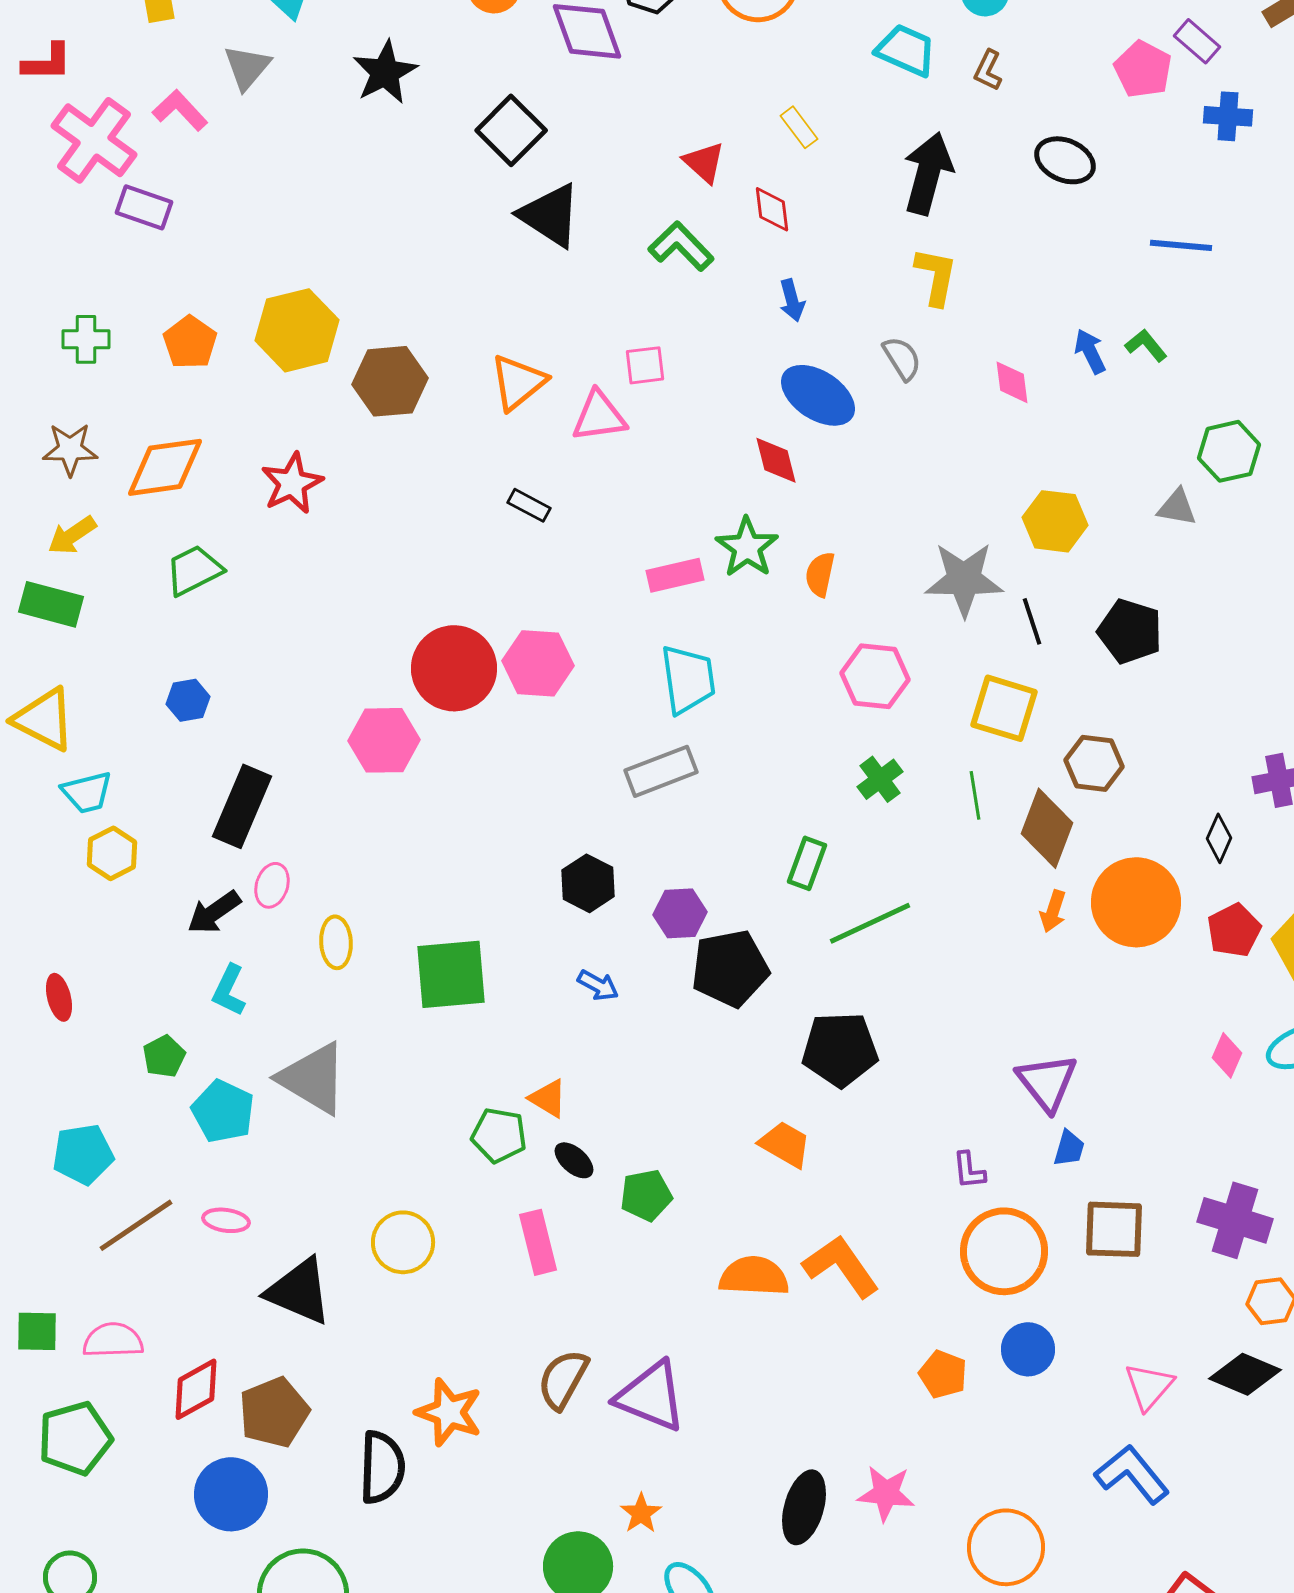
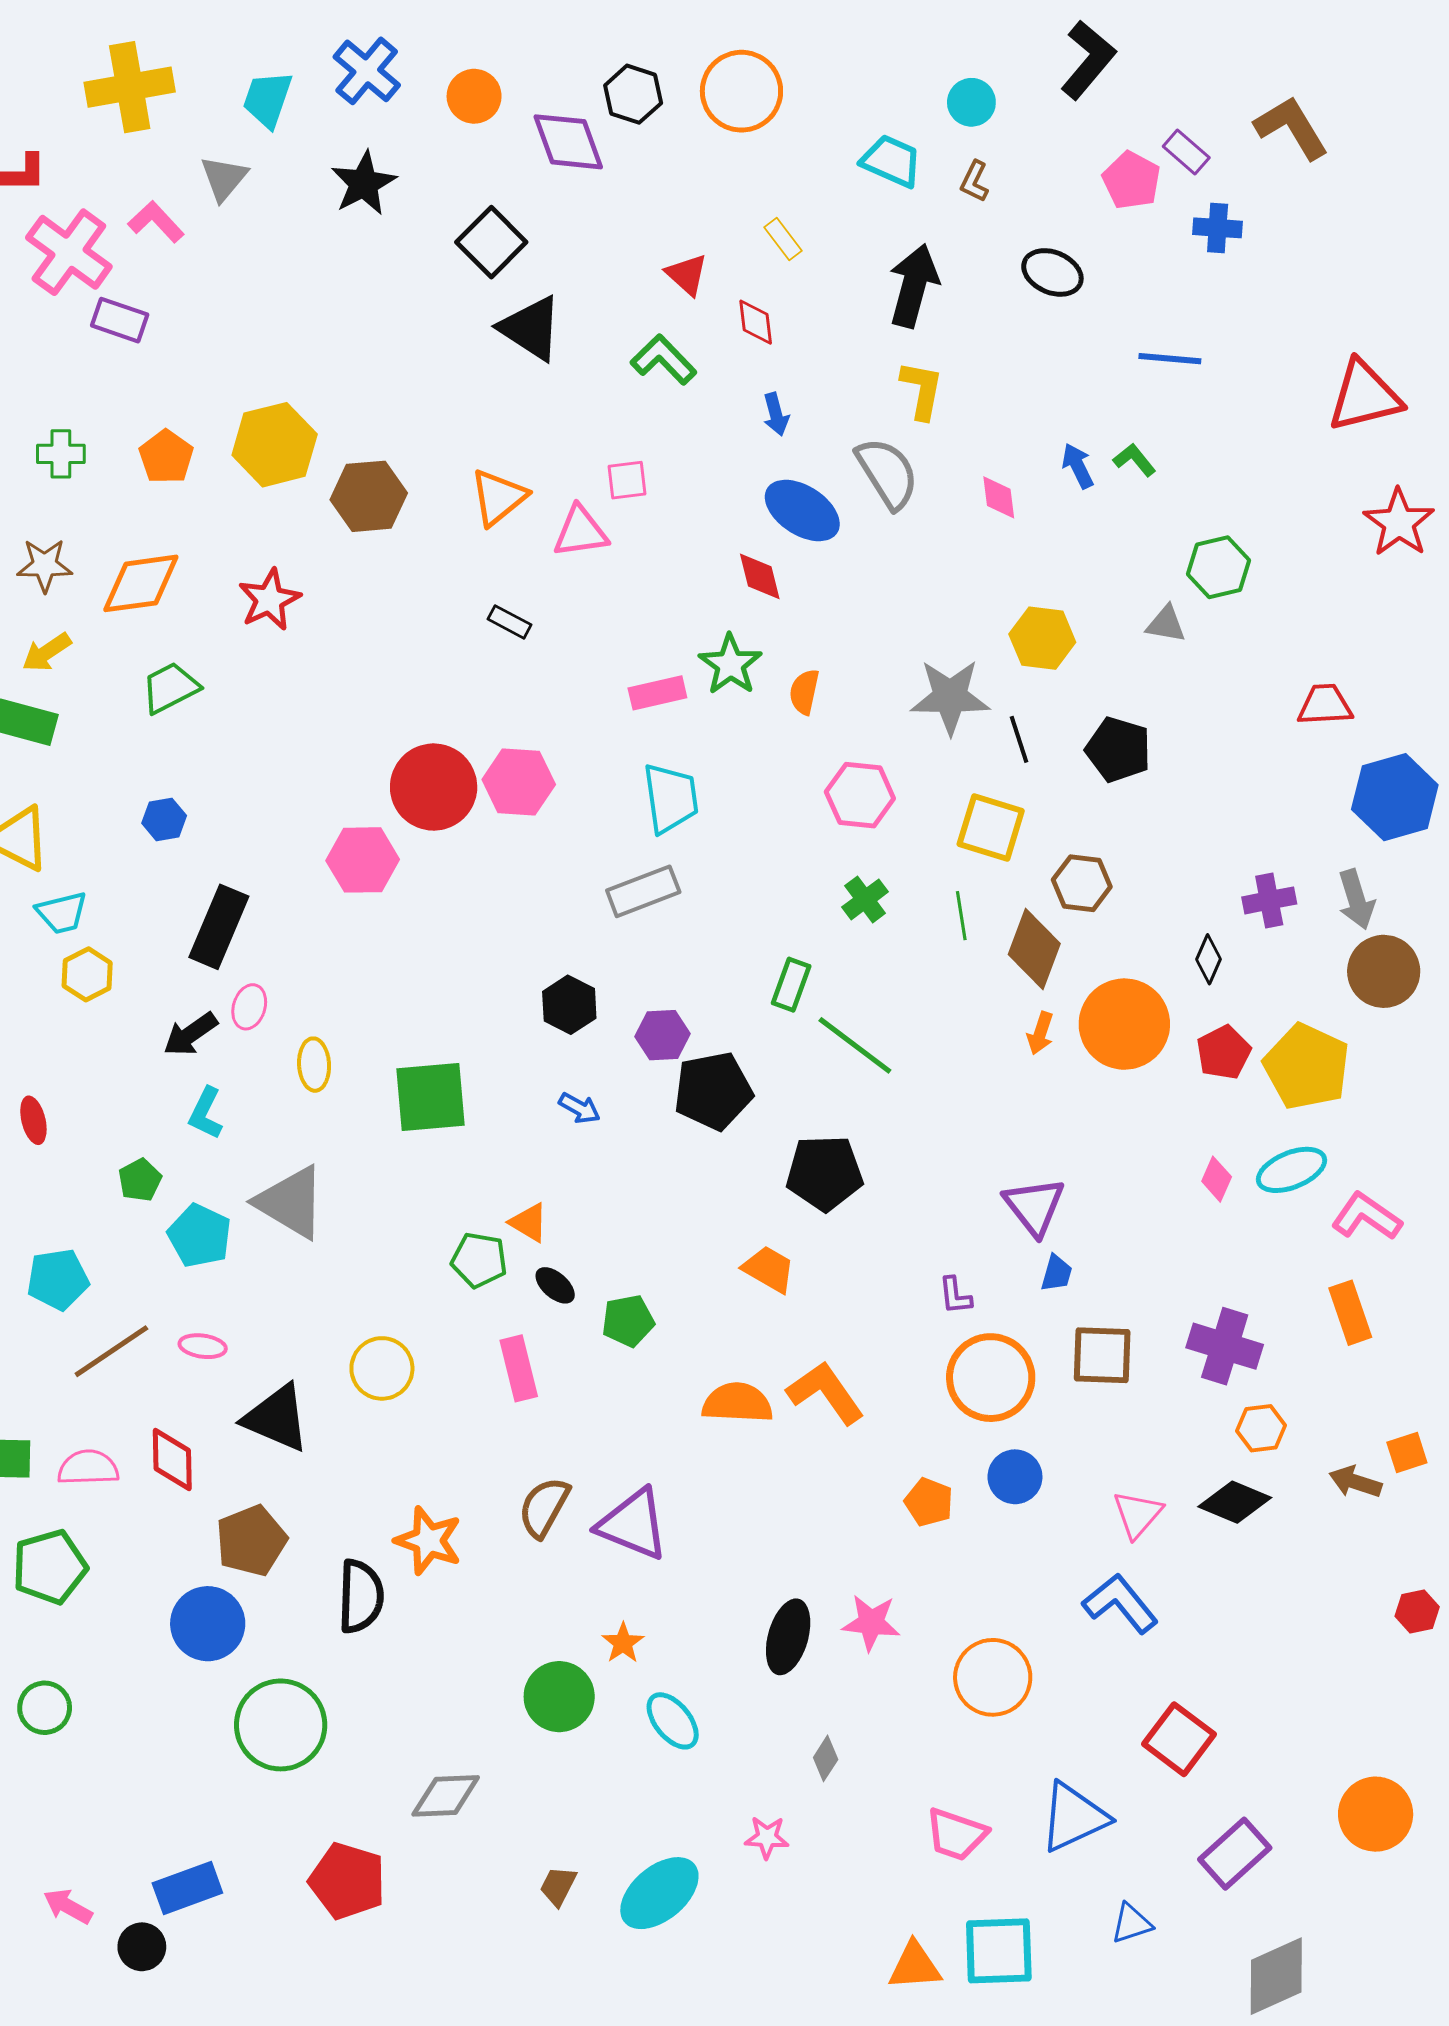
gray semicircle: (902, 358) -> (887, 473), size x1.6
green line: (870, 923) -> (855, 1045), turned 62
red diamond: (196, 1389) -> (172, 1460), moved, turned -62

